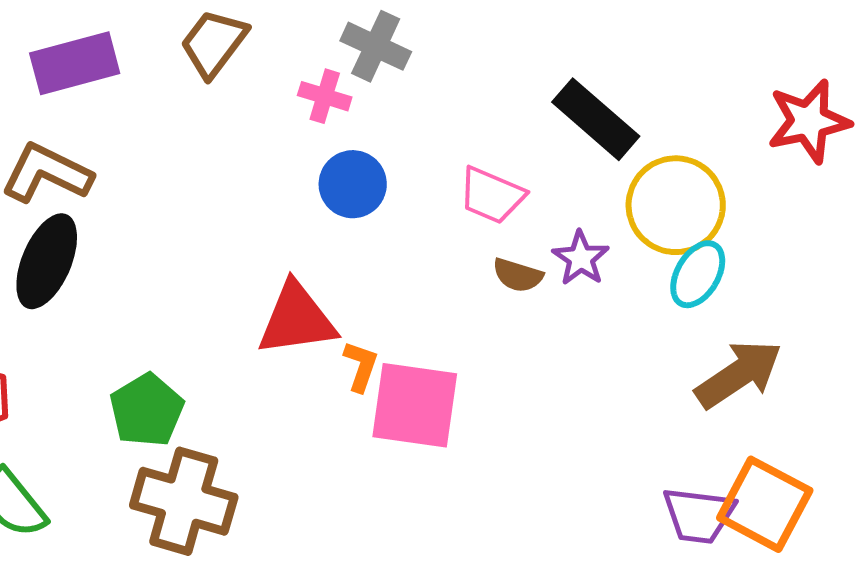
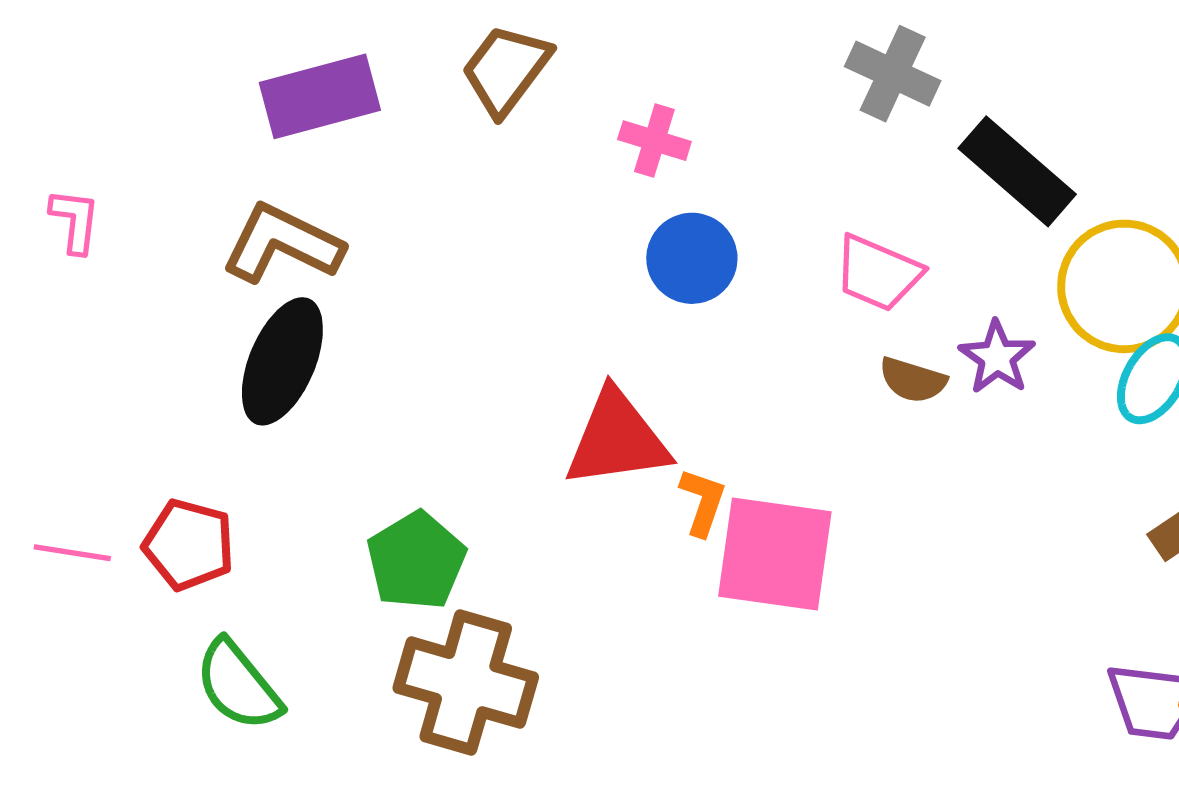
gray cross: (376, 46) -> (893, 74), moved

